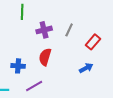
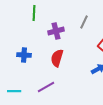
gray line: (69, 30) -> (84, 22), moved
blue cross: (18, 66) -> (24, 55), moved

